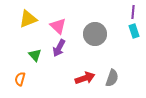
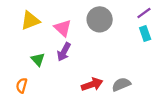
purple line: (133, 12) -> (144, 13), turned 48
gray circle: (95, 34) -> (100, 19), moved
gray semicircle: (112, 78) -> (121, 84), turned -132

